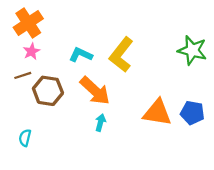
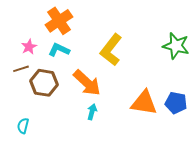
orange cross: (28, 23) -> (59, 21), moved
cyan L-shape: (81, 55) -> (59, 50), moved

